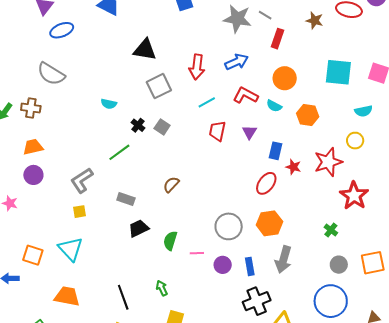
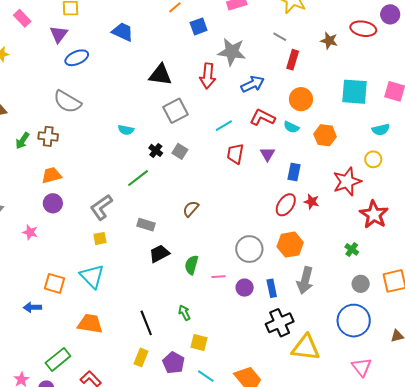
gray star: (237, 19) -> (232, 52), moved
red arrow: (197, 67) -> (208, 76), moved
red star: (293, 167) -> (312, 202), moved

